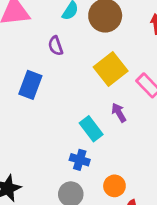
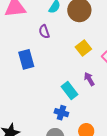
yellow square: (111, 69) -> (83, 48), size x0.7
blue rectangle: (30, 85) -> (26, 59), turned -36

